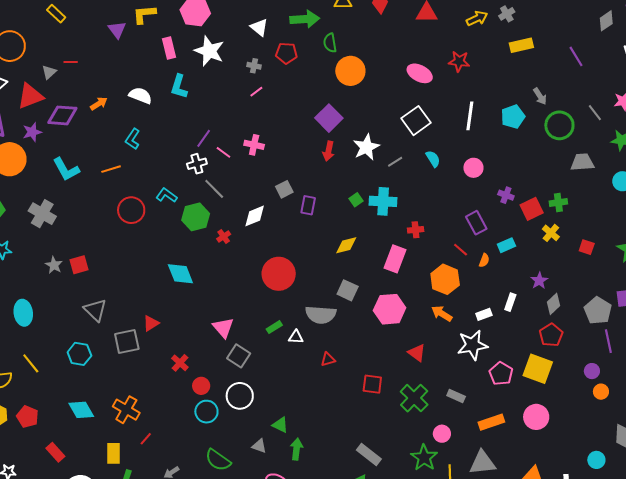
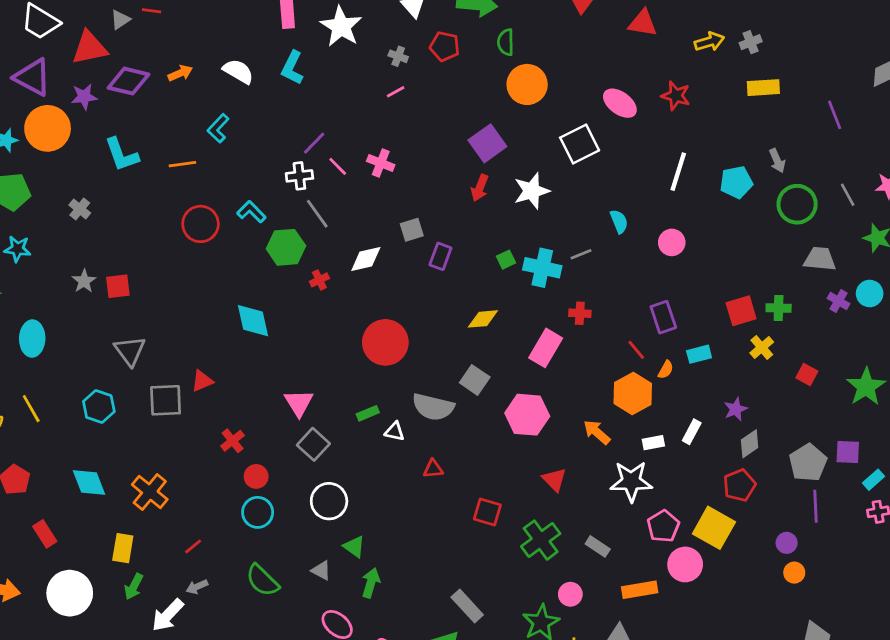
white square: (416, 121) -> (580, 144), moved
gray line: (395, 162) -> (581, 254), moved
purple cross: (506, 195) -> (838, 301), moved
gray cross: (42, 214) -> (80, 209), size x0.6
orange hexagon: (445, 279) -> (633, 394), moved
white circle: (240, 396) -> (329, 501), moved
pink circle: (536, 417) -> (685, 564), moved
red line: (146, 439) -> (193, 546), moved

